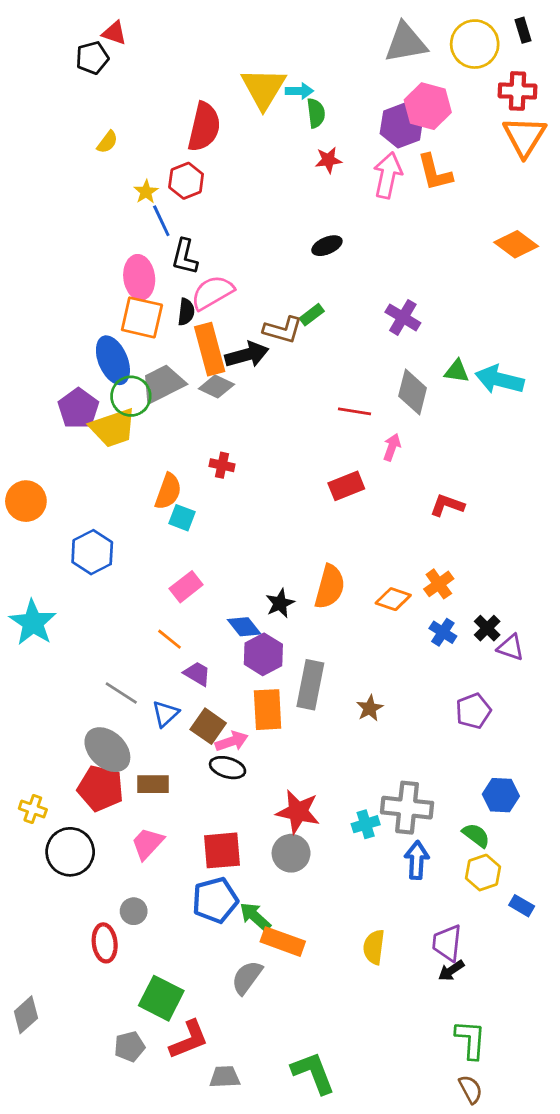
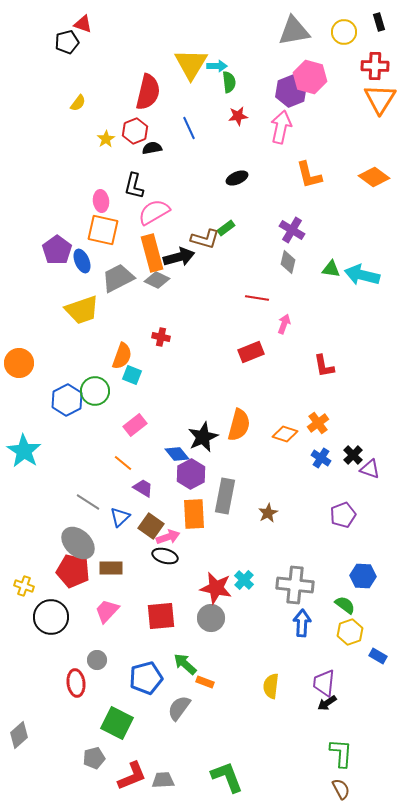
yellow circle: (475, 44) -> (344, 32), size x0.7
orange L-shape: (435, 172) -> (309, 175), moved
blue line: (161, 221) -> (189, 128), moved
pink ellipse: (139, 277) -> (101, 201), size x0.7
black semicircle: (186, 312) -> (152, 148), moved, turned -108
blue ellipse: (113, 360) -> (82, 261), size x0.7
gray diamond: (413, 392) -> (288, 262), moved, size x0.7
green circle: (131, 396) -> (95, 391), moved
purple pentagon: (78, 409) -> (57, 250), moved
red L-shape: (447, 505) -> (324, 366), turned -120
black star: (280, 603) -> (203, 437), size x1.4
cyan cross: (366, 824) -> (244, 580), moved, turned -30
blue pentagon: (215, 900) -> (146, 678), moved
orange rectangle: (283, 942) -> (205, 682), size x0.6
red L-shape: (189, 1040) -> (132, 776), moved

